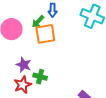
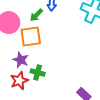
orange square: (45, 34) -> (31, 37), moved

